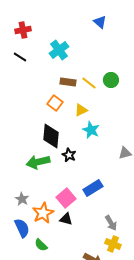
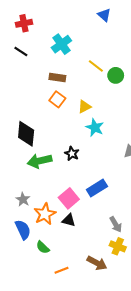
brown rectangle: (68, 82) -> (57, 77), moved
yellow line: (89, 83) -> (96, 66), moved
black diamond: (51, 136) -> (26, 134), moved

